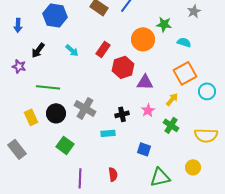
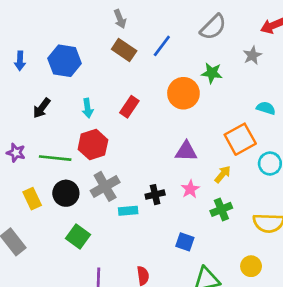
blue arrow: (18, 25) -> (20, 61), moved
cyan semicircle: (184, 42) -> (266, 108), moved
cyan arrow: (72, 50) -> (88, 108), turned 40
purple star: (19, 66) -> (16, 153), moved
red hexagon: (123, 67) -> (93, 145), moved
gray cross: (85, 108) -> (105, 186), turned 30
green cross: (171, 125) -> (221, 209), turned 35
cyan rectangle: (108, 133) -> (128, 211), moved

